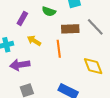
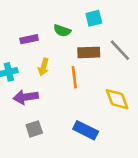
purple rectangle: (22, 18) -> (29, 39), turned 48
yellow arrow: (34, 41) -> (44, 67), turned -104

